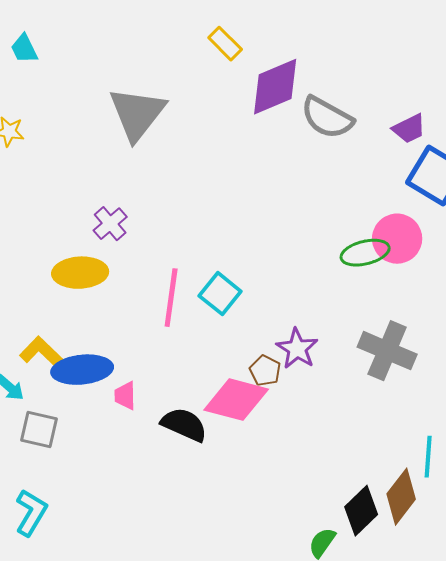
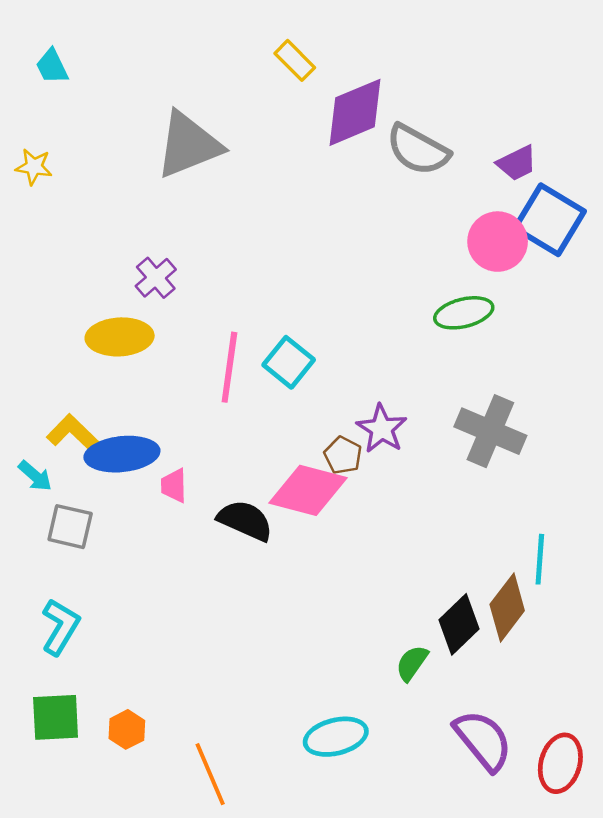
gray triangle: (137, 114) -> (188, 145), turned 30
pink circle: (397, 239) -> (498, 242), moved

